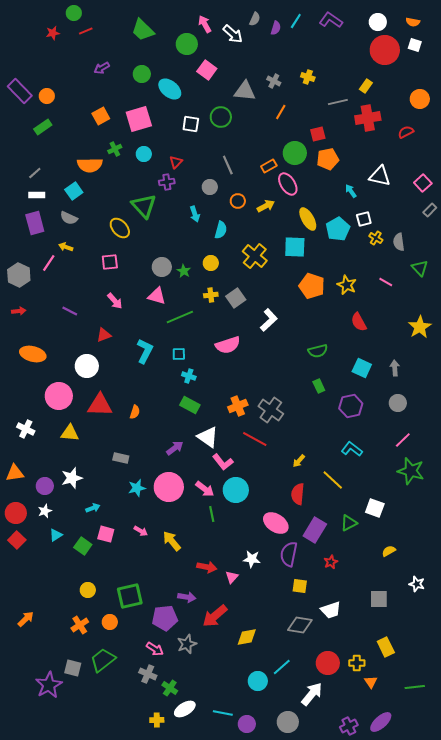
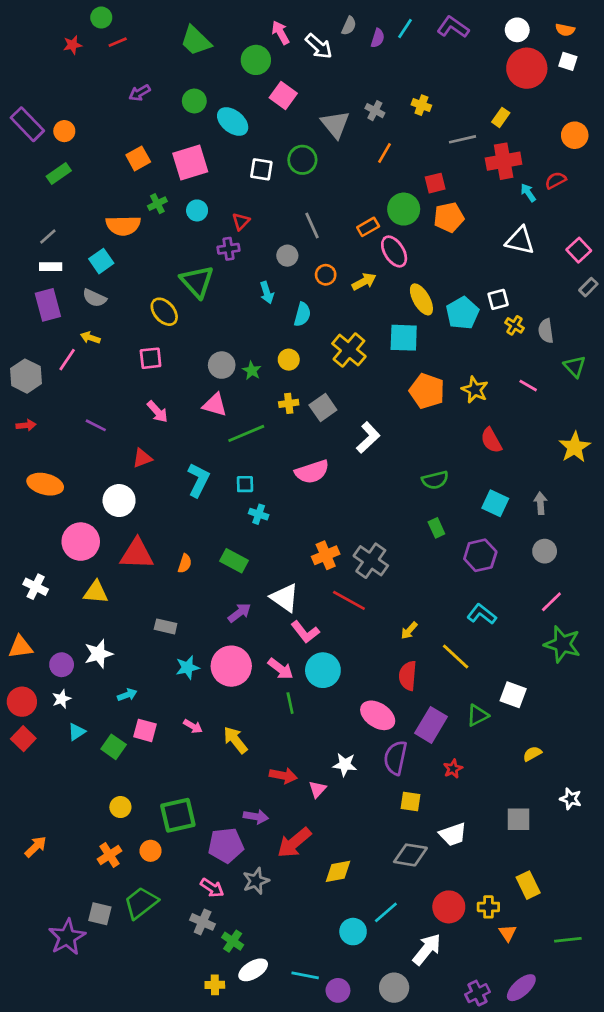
gray triangle: (245, 91) -> (335, 124), turned 45
cyan arrow: (351, 191) -> (528, 193), moved
green rectangle: (190, 405) -> (234, 561), moved

